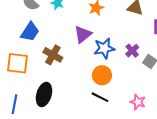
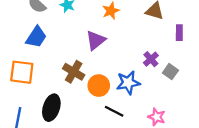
blue star: (104, 48) -> (128, 83), moved
brown cross: (53, 55) -> (74, 72), moved
orange circle: (102, 75) -> (99, 86), moved

